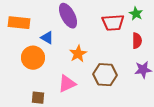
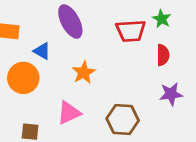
brown hexagon: (105, 75) -> (123, 120), moved

